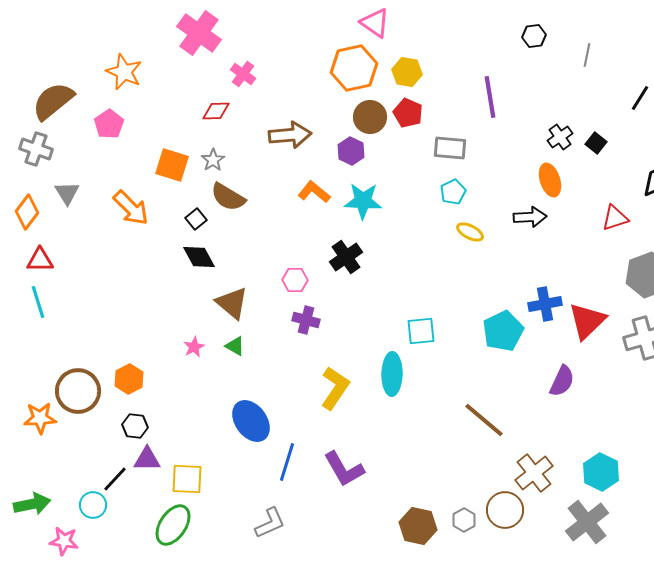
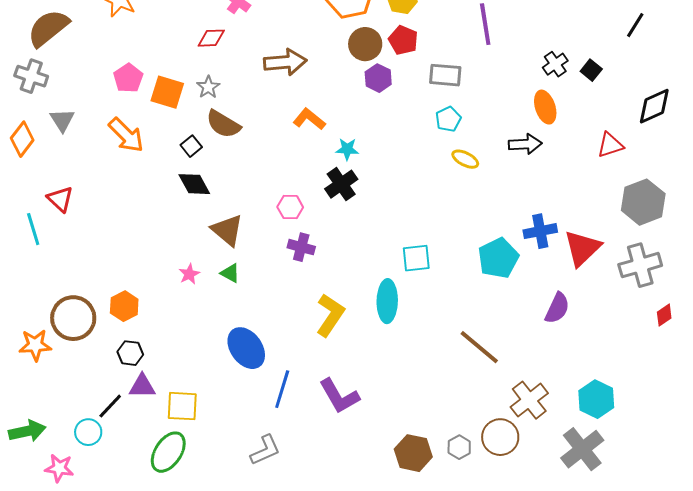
pink pentagon: (109, 124) -> (128, 78), moved
purple hexagon: (351, 151) -> (378, 78), moved
cyan star: (363, 201) -> (347, 149), moved, size x0.6
red triangle: (40, 260) -> (60, 199), moved, turned 44

